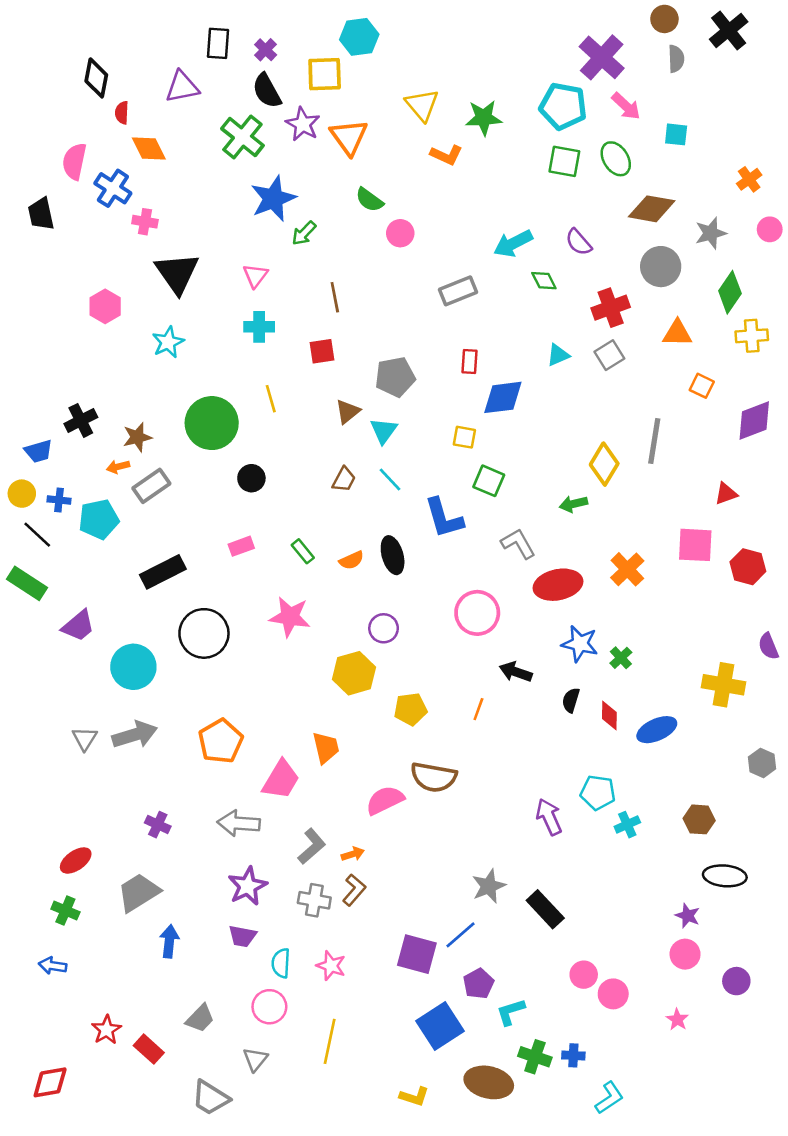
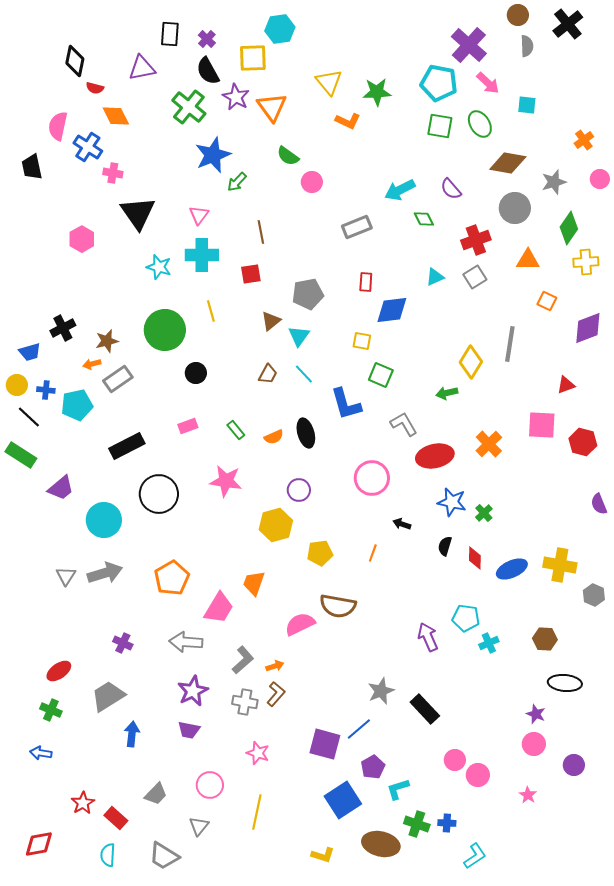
red semicircle: (122, 113) -> (95, 88), turned -78
cyan cross: (259, 327) -> (202, 255), size x1.4
cyan star: (168, 342) -> (159, 267), moved, turned -30
black arrow: (516, 672) -> (402, 524), size x0.7
yellow cross: (724, 685) -> (560, 565), moved
orange trapezoid: (326, 748) -> (254, 583), turned -148
cyan semicircle: (281, 963) -> (108, 855), moved

